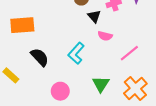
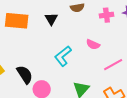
black triangle: (94, 16) -> (51, 19), moved
black semicircle: (40, 57) -> (25, 75), moved

